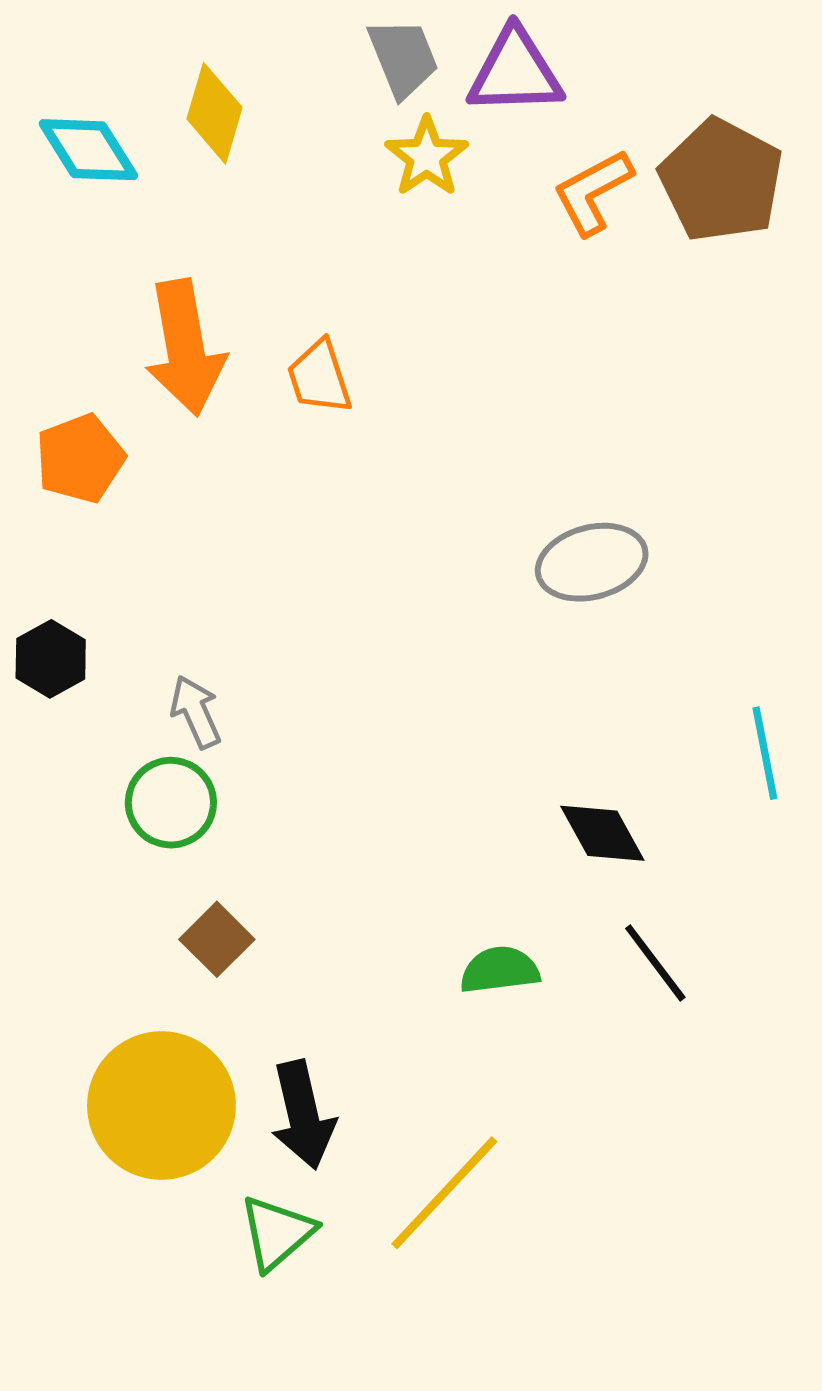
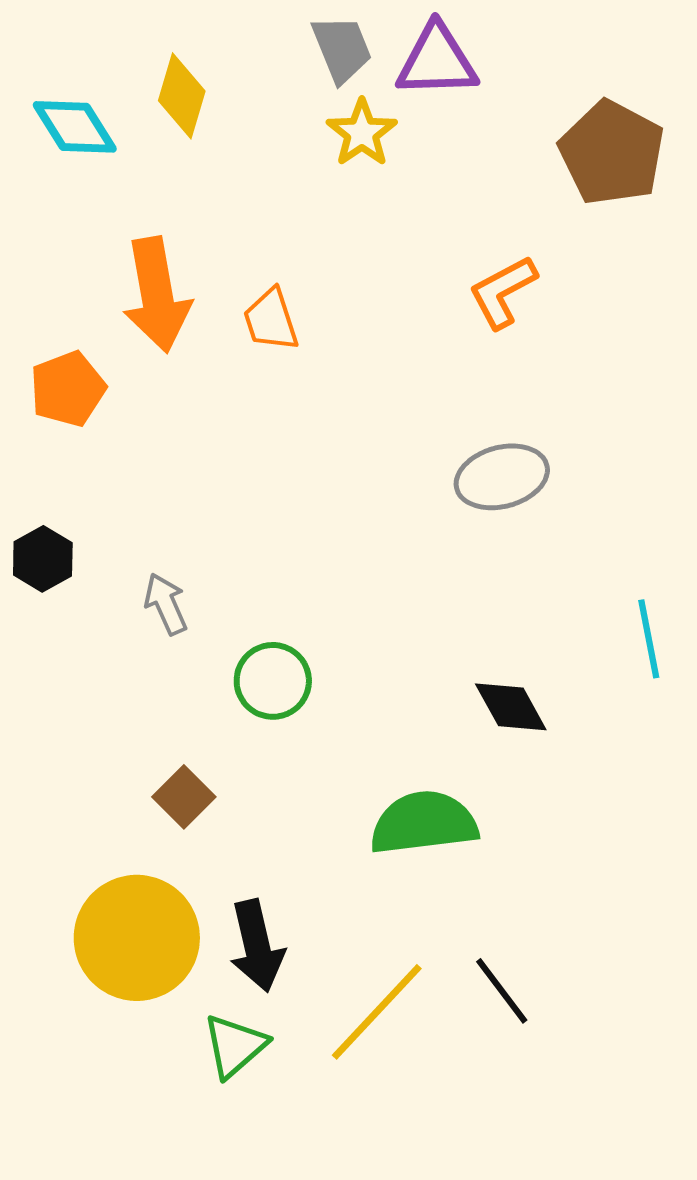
orange L-shape: (593, 192) -> (503, 292), moved
green circle: (171, 803) -> (273, 681), moved
black line: (655, 963) -> (502, 991), moved
green semicircle: (500, 970) -> (424, 823), size x1.6

